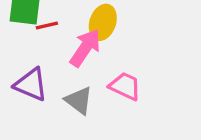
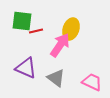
pink trapezoid: (125, 86) -> (92, 82), moved

